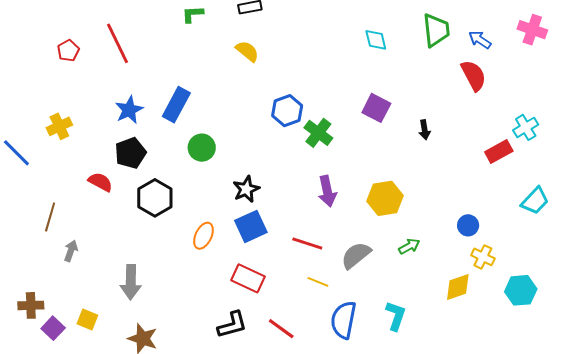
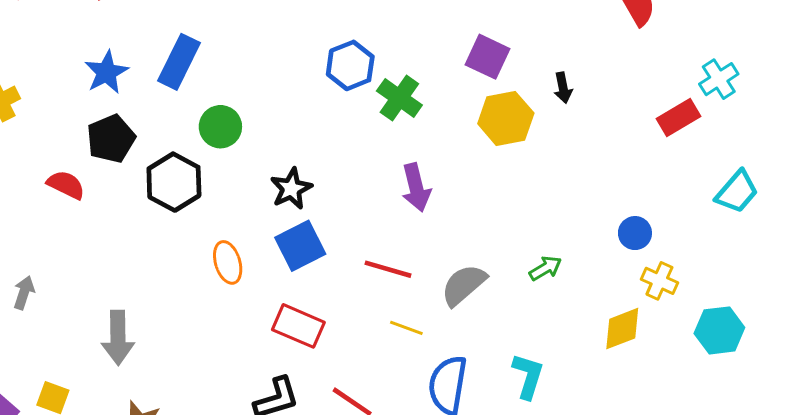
black hexagon: (155, 198) -> (174, 182), moved
yellow hexagon: (385, 198) -> (506, 118), moved
orange ellipse: (204, 236) -> (228, 262), turned -40

